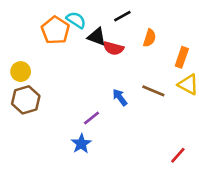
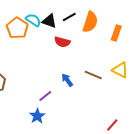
black triangle: (97, 37) -> (49, 21), moved
orange semicircle: (150, 38) -> (90, 22), moved, size x1.5
orange rectangle: (182, 57) -> (116, 33), moved

